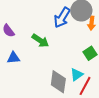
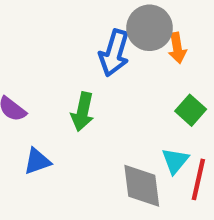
green arrow: (40, 41) -> (83, 112), turned 84

